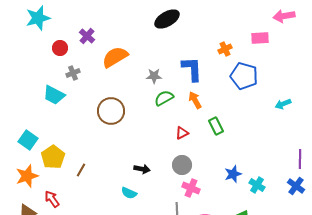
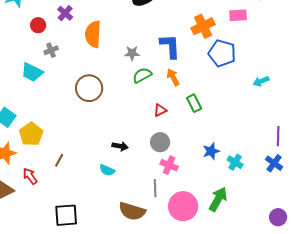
orange cross: (225, 49) -> (203, 26), size x1.6
orange semicircle: (115, 57) -> (93, 34), turned -56
brown line: (81, 170) -> (59, 160), moved

